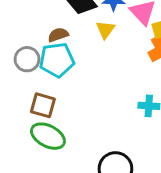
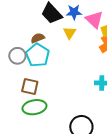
cyan pentagon: (57, 60) -> (38, 55), turned -30
green ellipse: (48, 136) -> (34, 107), turned -35

